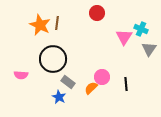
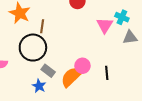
brown line: (57, 23) -> (42, 26), moved
gray triangle: (149, 49) -> (130, 37), turned 49
orange semicircle: (91, 88) -> (71, 77), size x1.6

